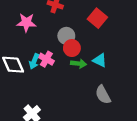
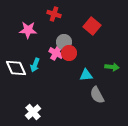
pink cross: (46, 59) -> (56, 53), moved
cyan triangle: (100, 60) -> (86, 75), moved, turned -32
green arrow: (79, 64) -> (112, 67), moved

